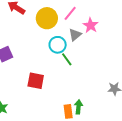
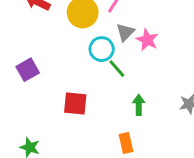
pink star: (91, 25) -> (147, 40), moved
green arrow: (78, 107) -> (139, 105), moved

